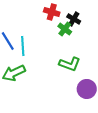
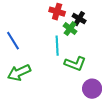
cyan line: (23, 46) -> (57, 46), moved

